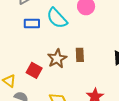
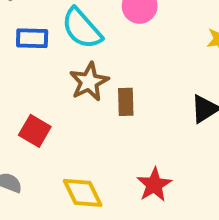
brown star: (57, 59) -> (89, 82), moved

